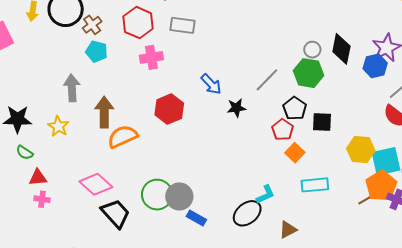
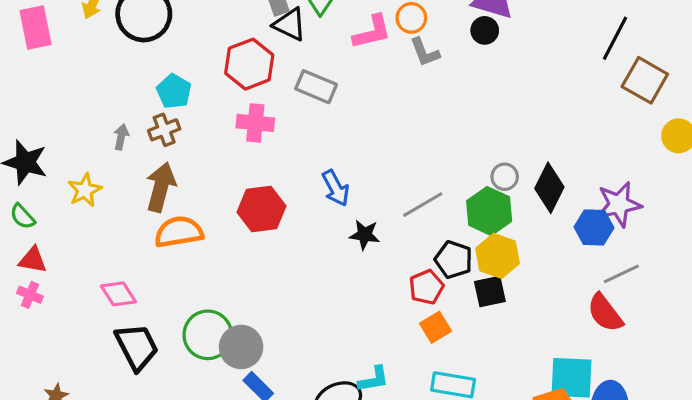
brown cross: (92, 25) -> (164, 130), moved
gray arrow: (72, 88) -> (121, 137), size x0.6
black pentagon: (295, 108) -> (454, 260), turned -30
black square: (322, 122) -> (490, 292), turned -30
yellow hexagon: (361, 150) -> (498, 256), moved
pink diamond: (96, 184) -> (118, 294), size x0.7

